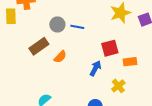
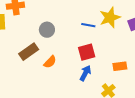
blue line: (77, 27) -> (88, 25), moved
red square: (110, 48) -> (87, 52), moved

